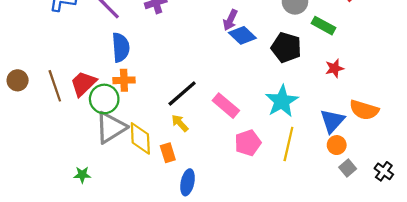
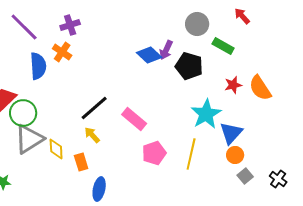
purple arrow: (230, 20) -> (166, 50), moved
orange cross: (124, 80) -> (62, 52), moved, turned 36
cyan star: (282, 101) -> (206, 114), moved
orange semicircle: (364, 110) -> (260, 88), moved, turned 40
yellow diamond: (140, 138) -> (56, 149), size x0.7

